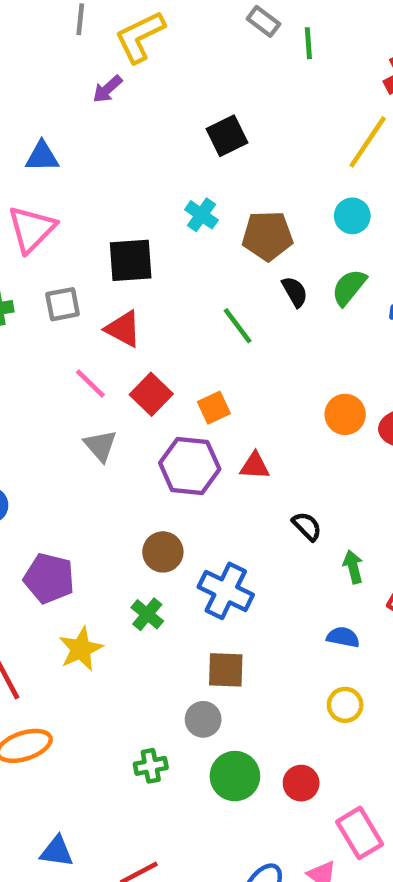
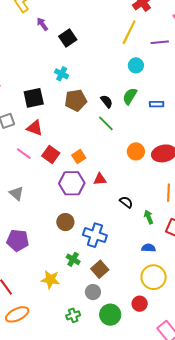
purple arrow: (107, 89) -> (42, 24), moved, turned 104
cyan circle: (352, 216) -> (136, 65), moved
brown pentagon: (267, 236) -> (76, 100), moved
green line: (238, 326) -> (106, 123), moved
gray triangle: (100, 446) -> (16, 193), moved
green cross: (147, 614) -> (73, 259), moved
yellow star: (81, 649) -> (50, 280), moved, turned -30
brown square: (226, 670) -> (100, 269), turned -36
yellow circle: (345, 705) -> (154, 277), size x1.6
red circle: (301, 783) -> (140, 304), moved

